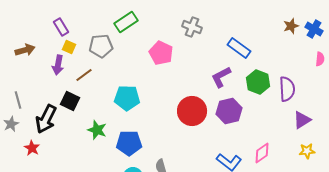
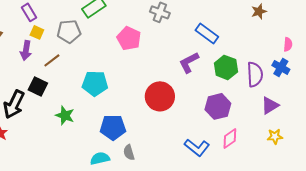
blue cross: (314, 29) -> (281, 67), moved
purple hexagon: (229, 111) -> (218, 106), moved
blue pentagon: (129, 143) -> (113, 127), moved

